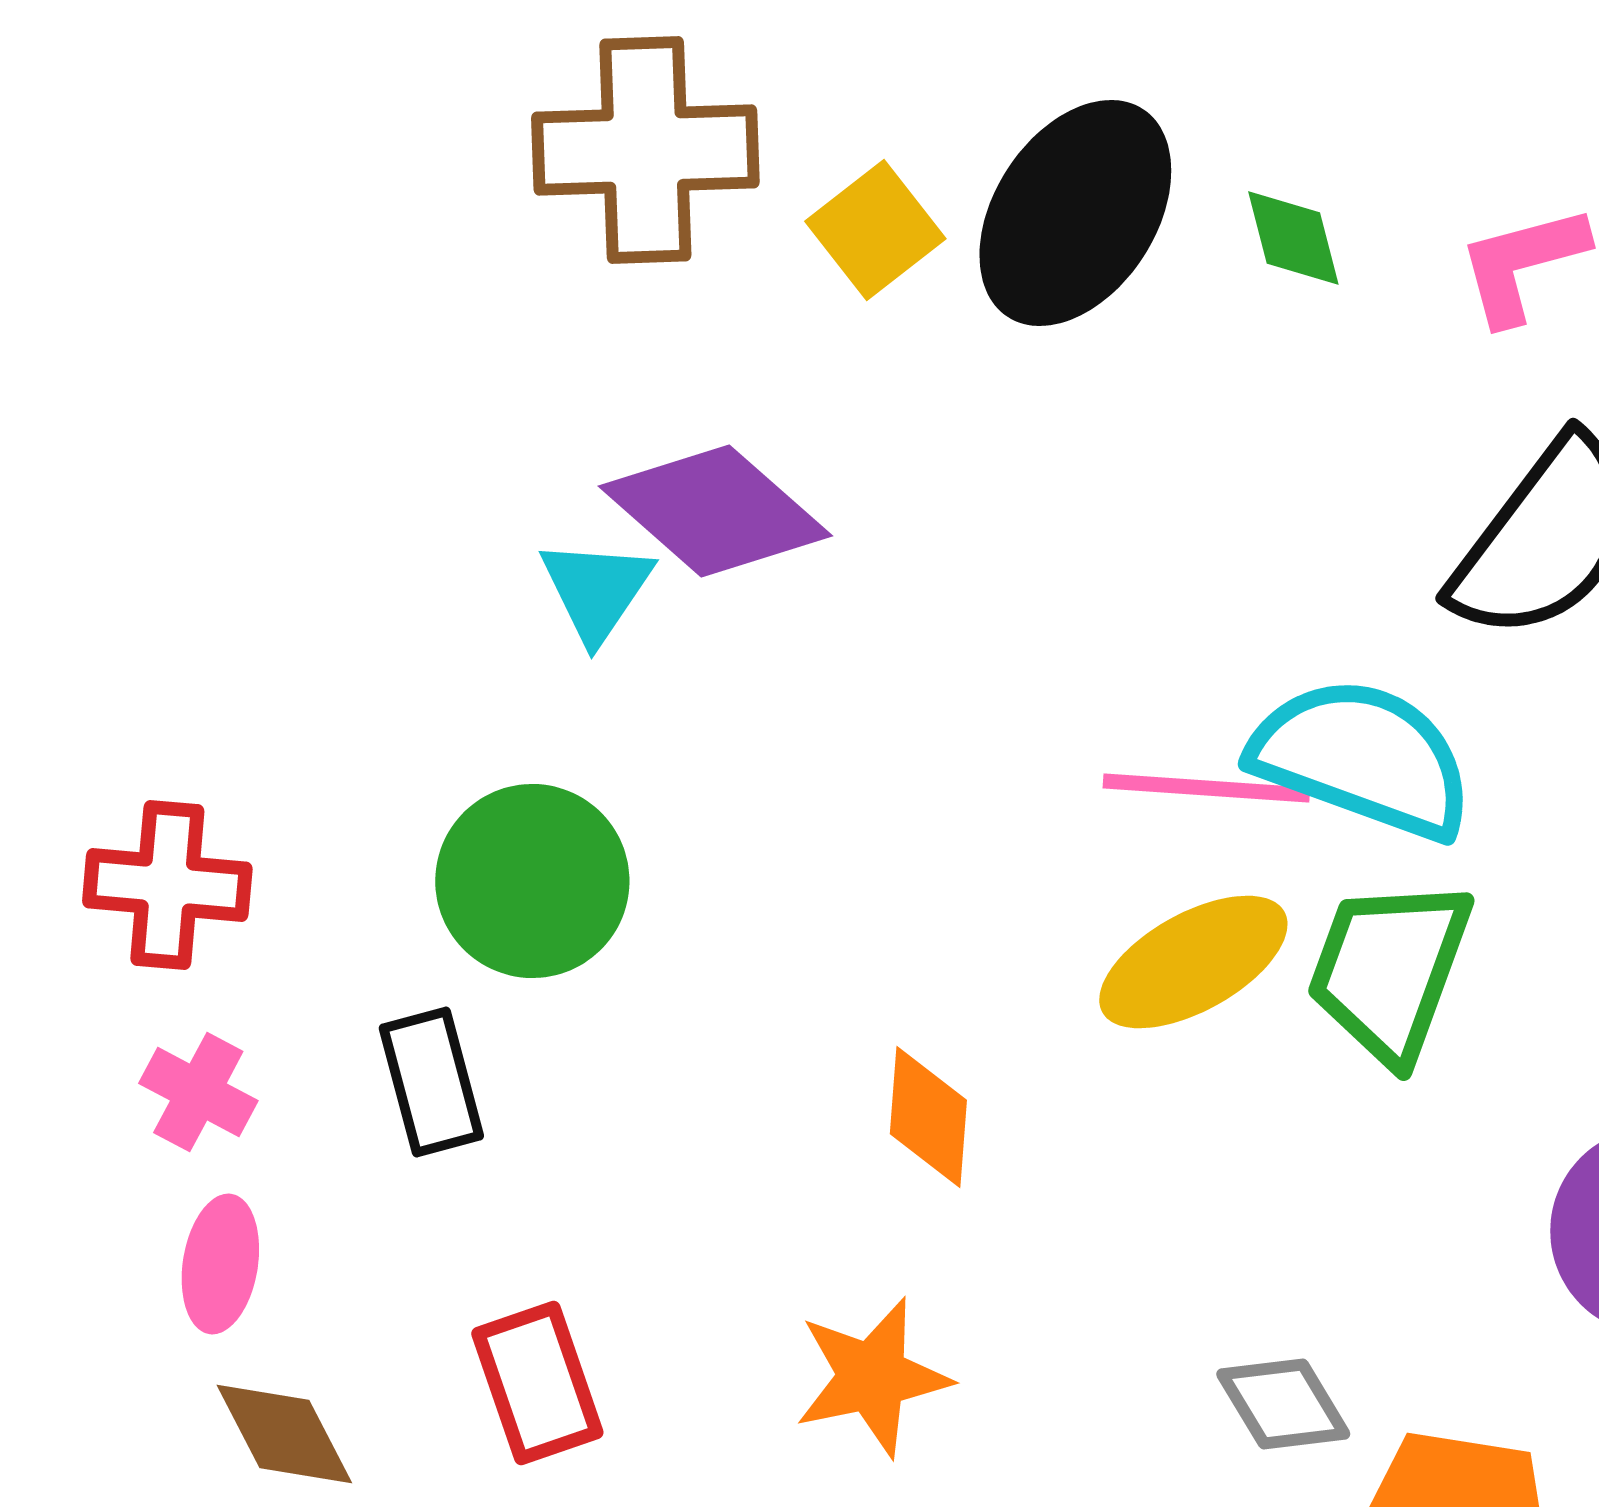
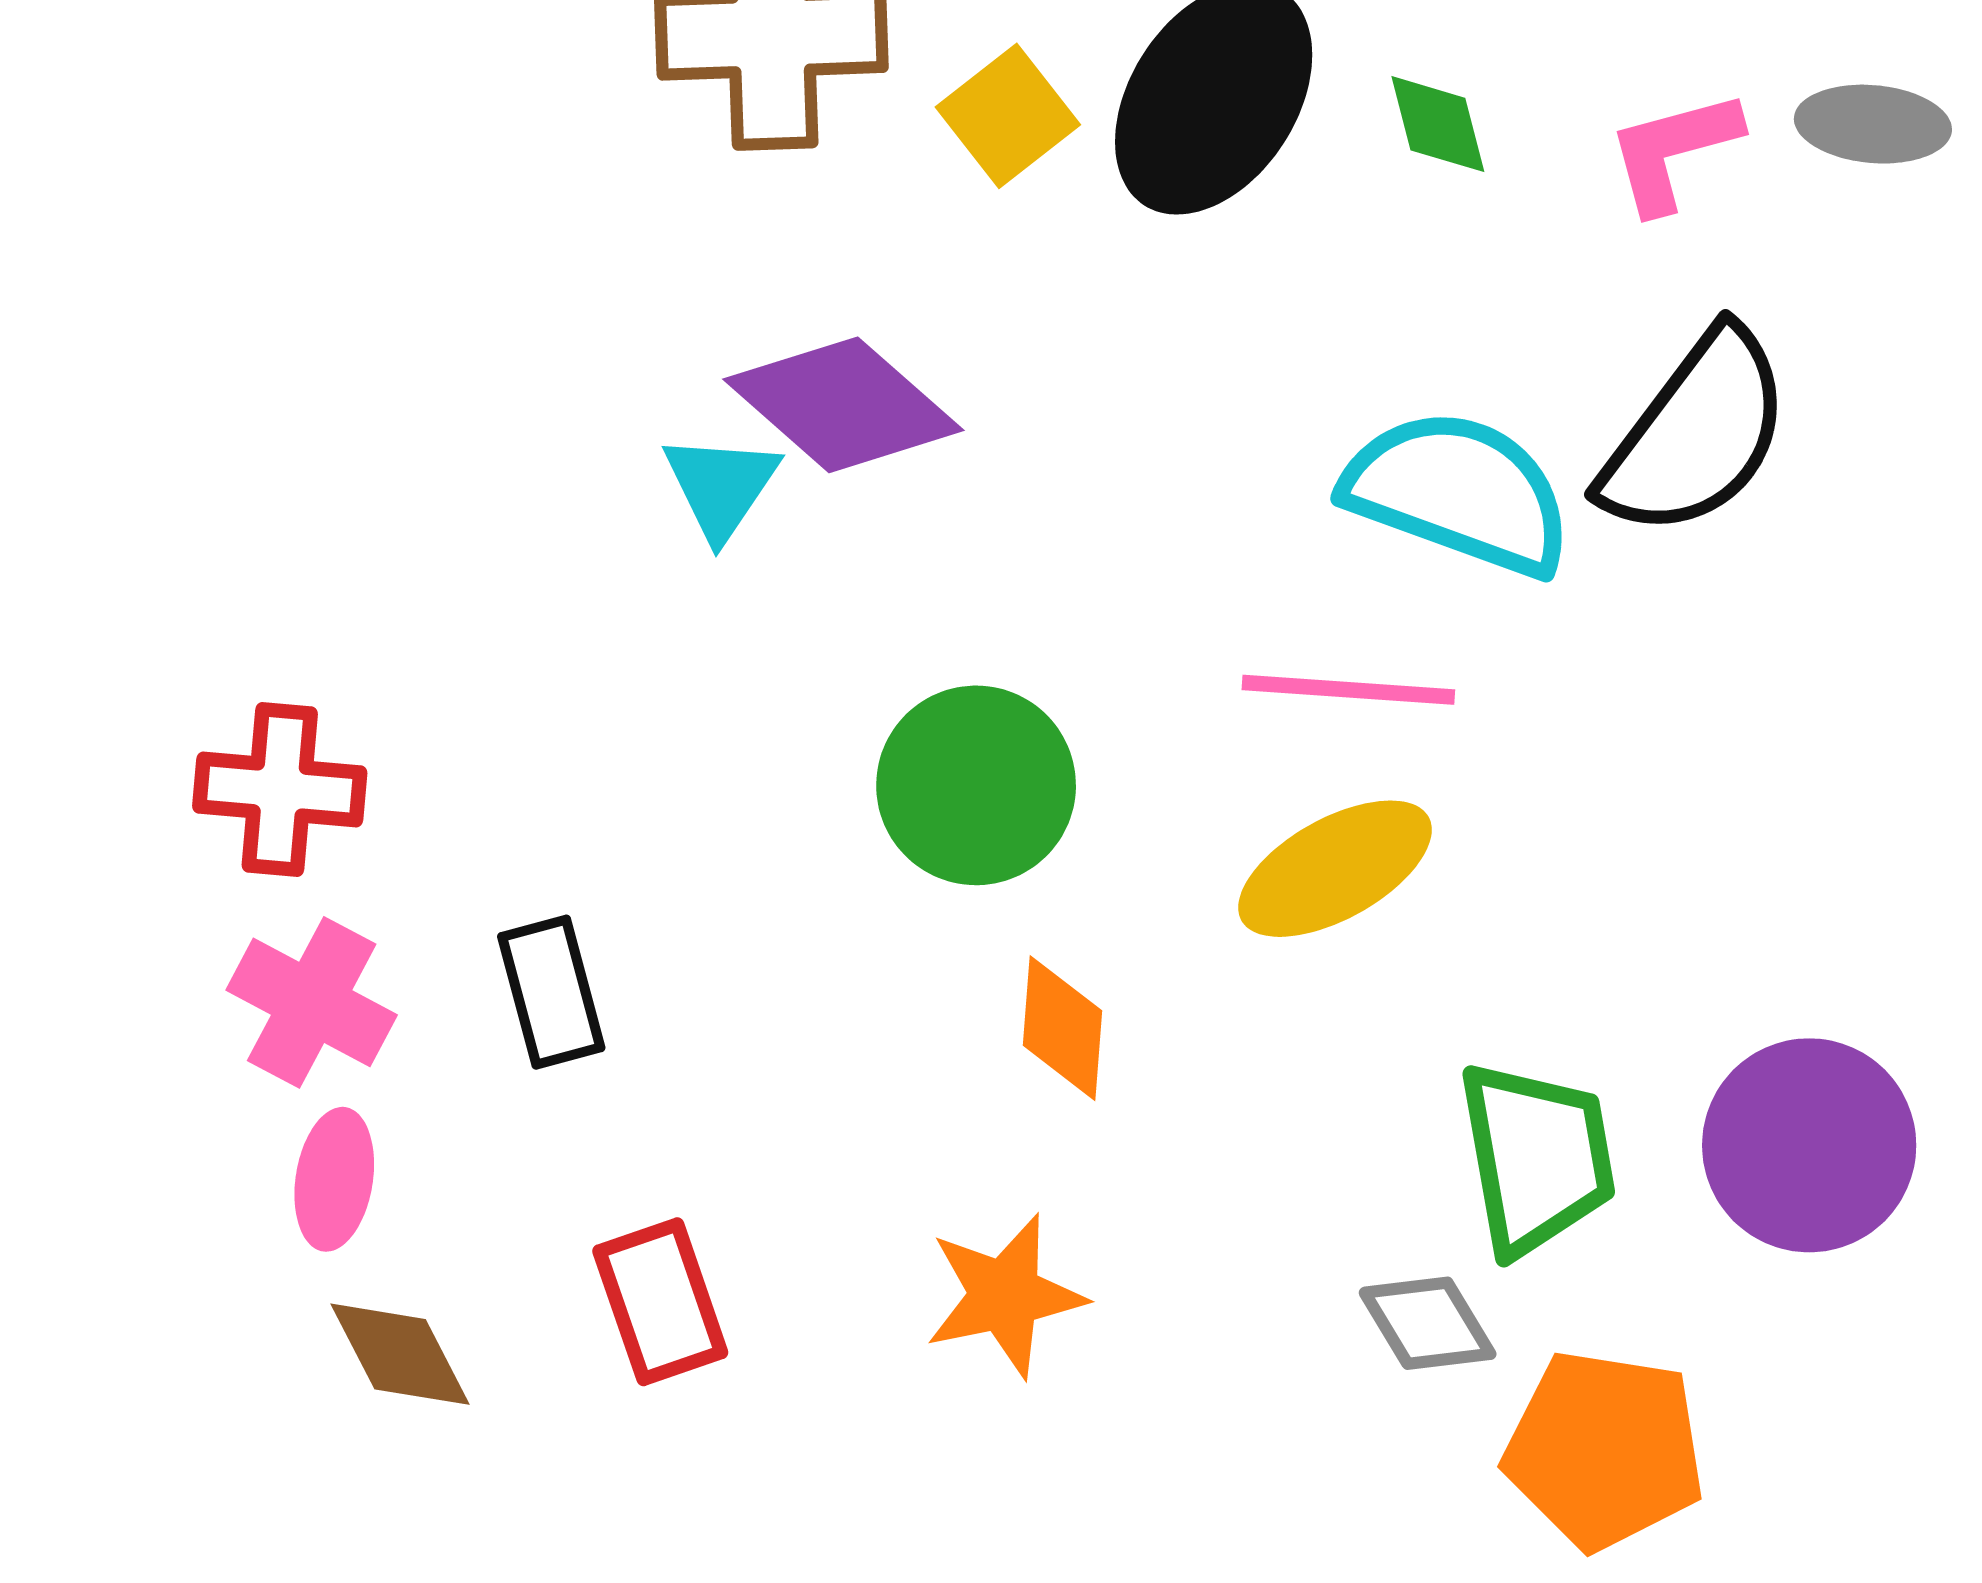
cyan semicircle: (1362, 758) -> (1458, 492), moved
green circle: (532, 881) -> (976, 785), moved
green trapezoid: (1389, 970) -> (1537, 1158), moved, turned 150
pink cross: (198, 1092) -> (312, 1002), size x1.4

